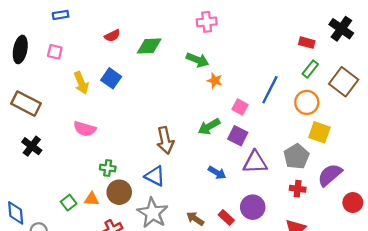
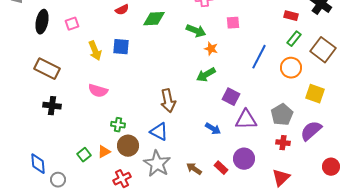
pink square: (55, 52) -> (72, 24), turned -32
blue square: (111, 78) -> (121, 47), turned -30
pink square: (240, 107) -> (233, 23), moved, turned -32
green arrow: (209, 127) -> (206, 75), moved
yellow square: (319, 132) -> (315, 94), moved
black cross: (32, 146) -> (52, 106), turned -30
orange triangle: (92, 199) -> (104, 152), turned -32
red circle: (353, 203) -> (331, 167), moved

